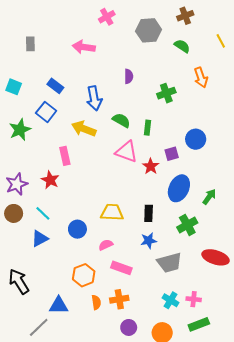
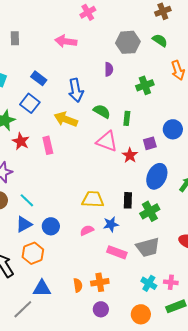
gray hexagon: (149, 30) -> (128, 42), moved
red star: (50, 180) -> (21, 141), moved
green cross: (187, 225) -> (150, 211), moved
blue circle: (77, 229) -> (51, 226), moved
blue star: (149, 241) -> (111, 224), moved
pink rectangle: (121, 268) -> (117, 252), moved
orange hexagon: (84, 275) -> (33, 253), moved
purple circle: (129, 327) -> (101, 309), moved

